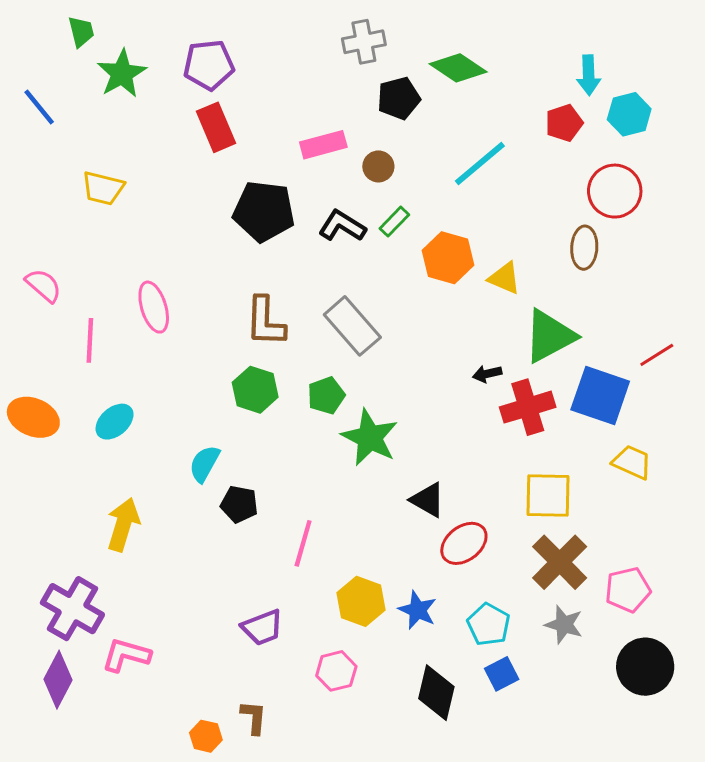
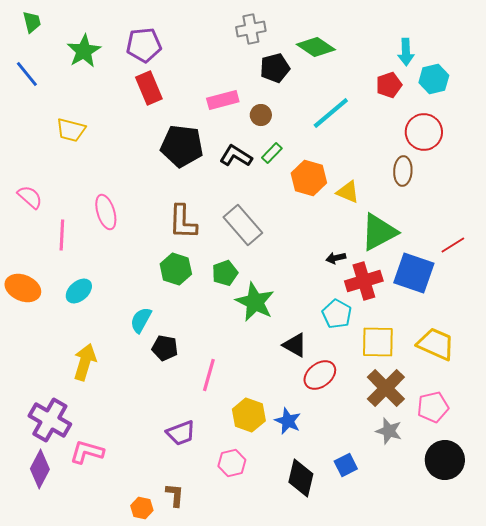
green trapezoid: (81, 32) -> (32, 22), moved
yellow trapezoid: (632, 462) -> (436, 344), moved, size x1.4
cyan pentagon: (489, 625) -> (337, 314), moved

